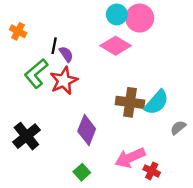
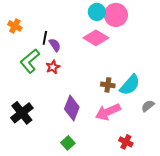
red star: (64, 81) -> (53, 67), size x0.6
brown cross: (130, 102) -> (108, 85), size x0.6
pink arrow: (130, 158) -> (108, 112), moved

